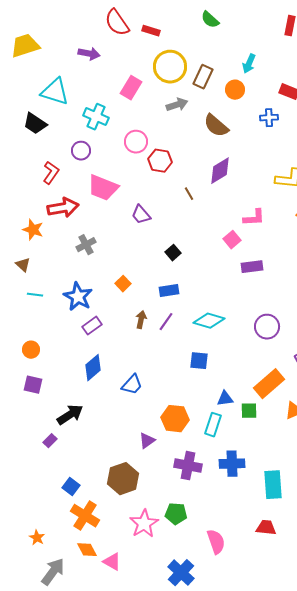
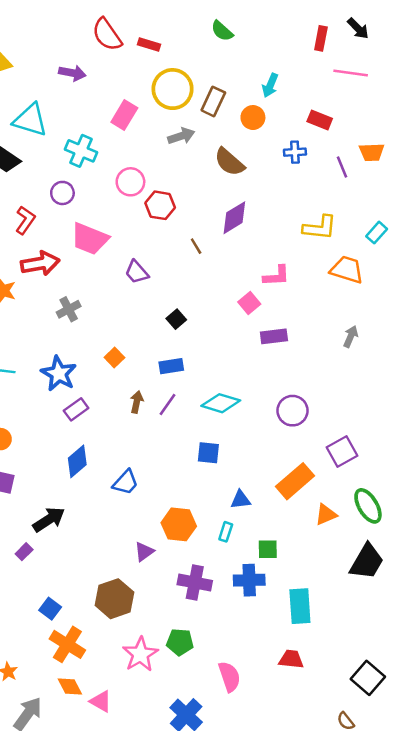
green square: (249, 411) -> (268, 549), moved
cyan rectangle: (213, 425) -> (226, 532), size x0.7

